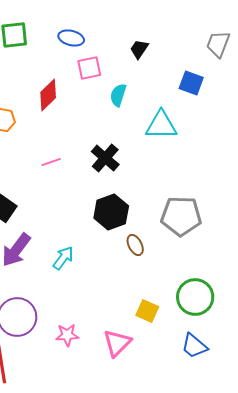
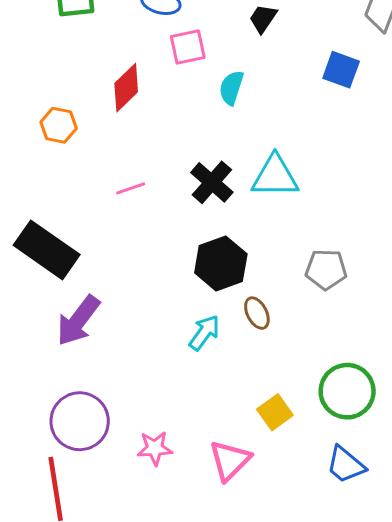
cyan triangle: (161, 125) -> (275, 176), moved
gray pentagon: (181, 216) -> (326, 269), size x0.7
cyan arrow: (63, 258) -> (204, 333), moved
yellow square: (147, 311) -> (275, 412), turned 30

